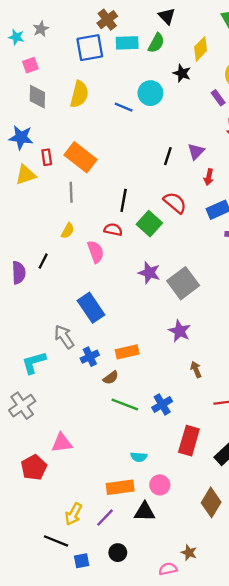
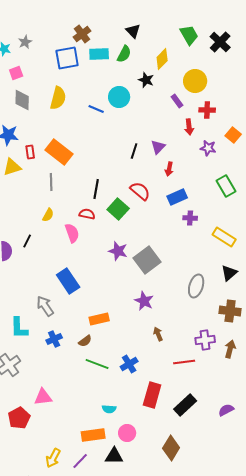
blue cross: (90, 357) -> (54, 339), moved
cyan L-shape: (34, 362) -> (19, 328), turned -75

